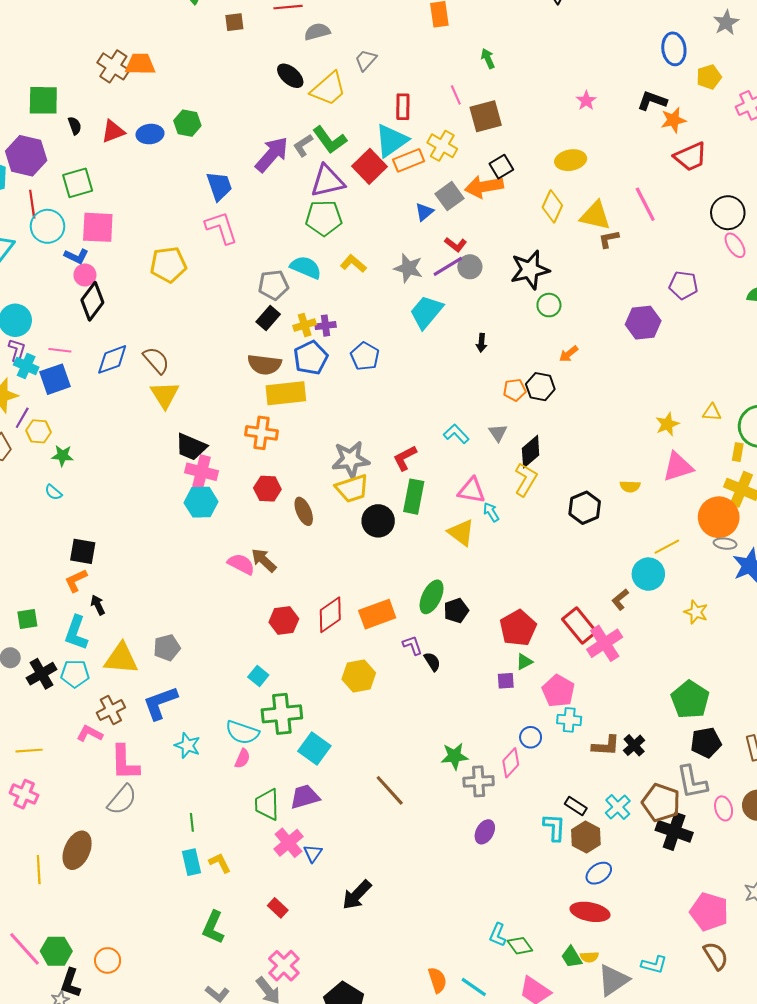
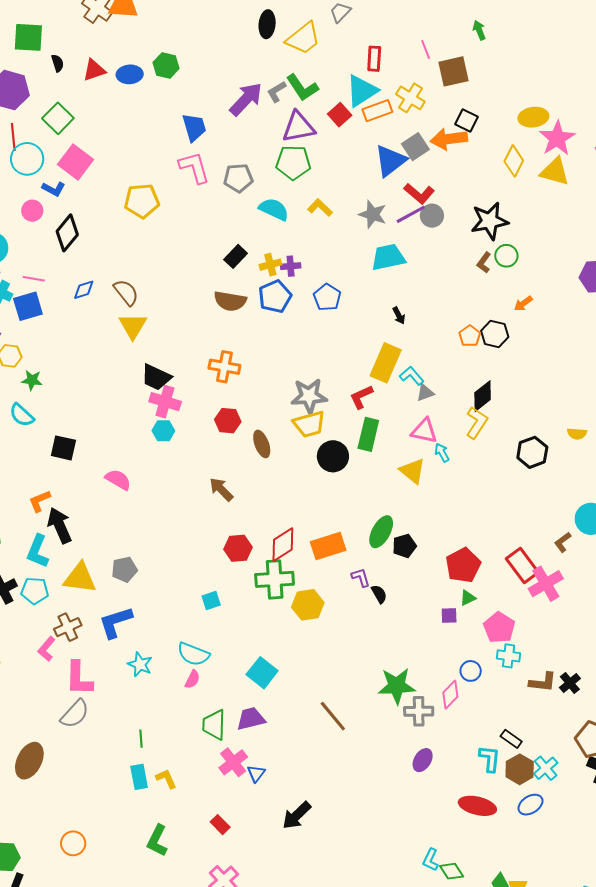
green arrow: (488, 58) -> (479, 30), moved
black ellipse: (290, 76) -> (267, 24), turned 52
pink star: (586, 101) -> (557, 138), moved, size x1.8
red square: (370, 166) -> (340, 115), size x0.7
black square: (501, 167) -> (466, 121), turned -35
green square: (78, 183) -> (58, 118), turned -32
blue triangle: (424, 212) -> (390, 161), size x1.8
pink square: (98, 227) -> (76, 162), turned 32
brown L-shape: (609, 239) -> (484, 263), moved, turned -45
red L-shape: (456, 245) -> (419, 194), size x1.4
pink circle: (85, 275) -> (32, 211), moved
gray pentagon: (273, 285) -> (238, 178), moved
cyan trapezoid: (426, 312) -> (388, 257), turned 36
black arrow: (481, 343) -> (399, 316), moved, turned -36
blue diamond: (112, 359) -> (84, 290), size x0.7
orange pentagon: (515, 390) -> (470, 336), turned -30
yellow rectangle: (286, 393) -> (386, 363), moved, turned -63
gray triangle: (498, 433) -> (425, 393), moved, turned 42
cyan semicircle: (53, 492) -> (22, 415), size x1.5
cyan hexagon: (201, 502) -> (163, 431), size x0.7
black square: (83, 551) -> (63, 448), moved
pink semicircle: (241, 564) -> (118, 480), moved
black arrow: (98, 605) -> (60, 525), size x1.8
cyan square: (258, 676) -> (211, 601), turned 30
green cross: (282, 714) -> (275, 579), moved
pink L-shape: (90, 734) -> (46, 649), turned -80
green star: (454, 756) -> (397, 686), size x1.4
cyan cross: (618, 807) -> (546, 768), moved
red ellipse: (590, 912) -> (477, 806), moved
orange circle: (108, 960) -> (73, 843), moved

